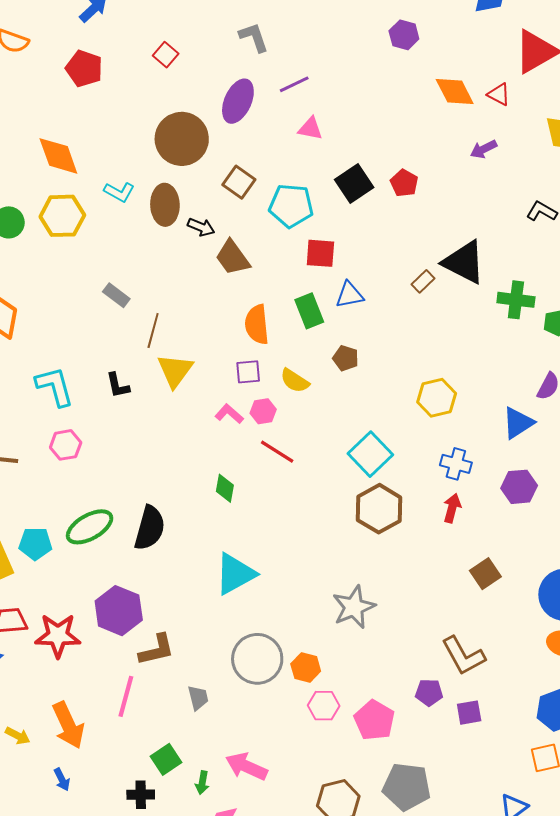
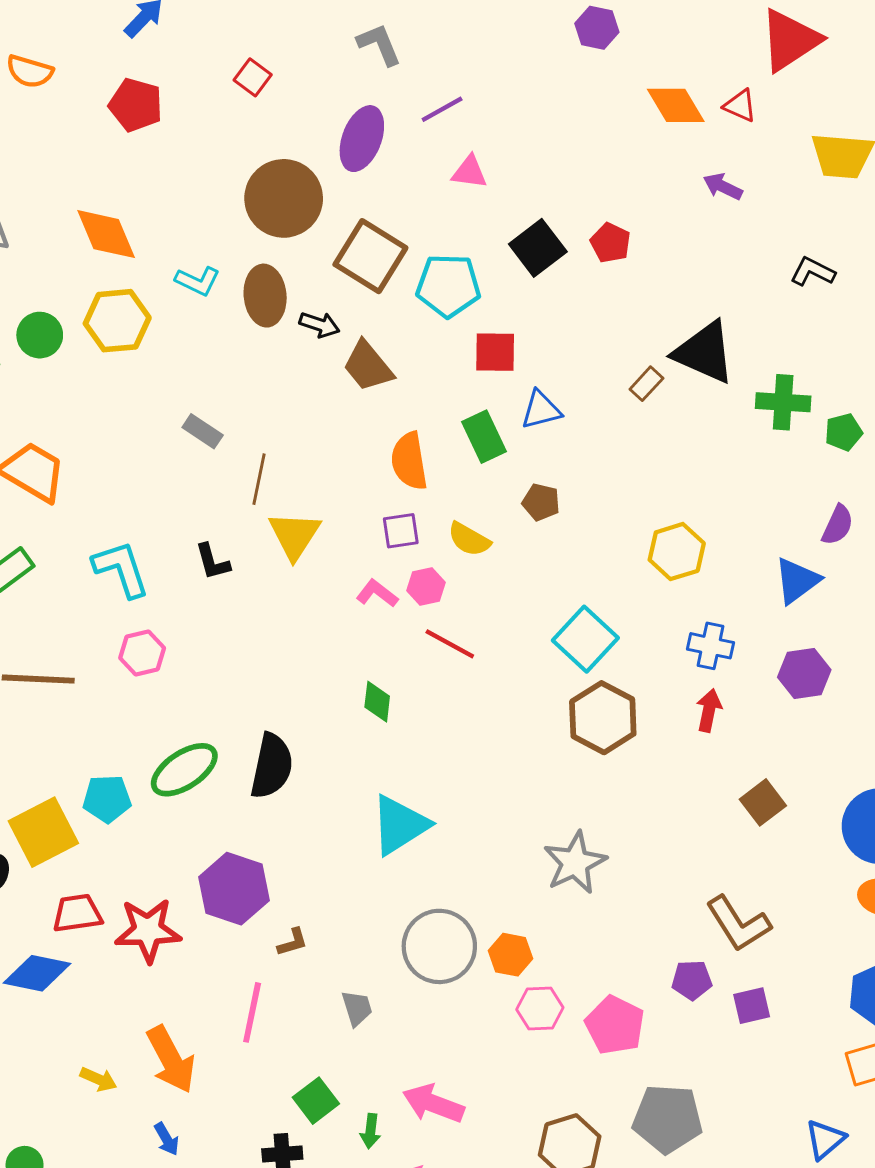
purple arrow: (484, 149) -> (723, 187), turned 56
brown square: (239, 182) -> (370, 256), size x1.5
brown L-shape: (157, 650) -> (293, 942), size x0.6

